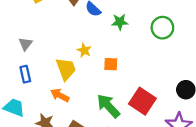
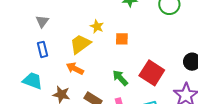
yellow trapezoid: (66, 69) -> (80, 44), turned -105
green arrow: (108, 106) -> (120, 78), size x0.7

